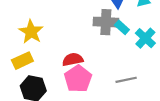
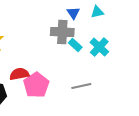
cyan rectangle: (122, 27) -> (75, 45), moved
red semicircle: (73, 60) -> (19, 74), moved

